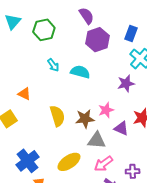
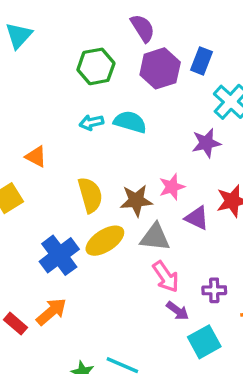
green hexagon: (44, 30) -> (96, 66), moved
blue rectangle: (131, 34) -> (201, 61), moved
cyan arrow: (53, 65) -> (91, 122), moved, turned 112
blue cross: (28, 161) -> (59, 255), moved
yellow ellipse: (69, 162) -> (105, 241), moved
pink arrow: (103, 164) -> (166, 277), turned -90

